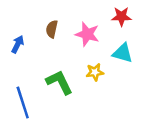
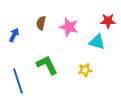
red star: (121, 16) -> (108, 21), moved
yellow star: (95, 72) -> (85, 70), moved

